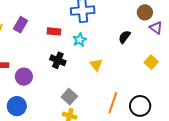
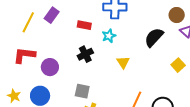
black semicircle: (124, 37) -> (154, 37), size x1.5
black cross: (58, 60) -> (85, 54), turned 35
gray square: (69, 97) -> (82, 91), moved, turned -35

